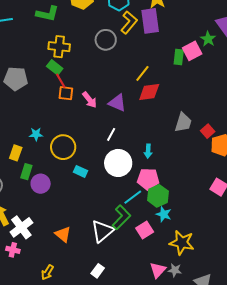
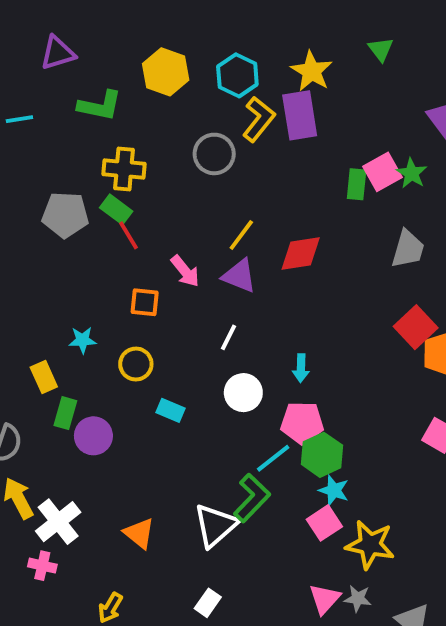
green star: (208, 39) -> (412, 173), moved
yellow line: (142, 73) -> (241, 235), moved
gray pentagon: (16, 79) -> (65, 215), moved
orange square: (66, 93) -> (145, 302), moved
gray trapezoid: (183, 122) -> (408, 249), moved
red square: (208, 131) -> (416, 327), size x1.5
yellow circle: (63, 147) -> (136, 364), size x0.7
yellow rectangle: (16, 153) -> (44, 377), turned -42
white circle: (118, 163) -> (243, 393), size x0.7
pink square: (145, 230) -> (324, 523), moved

